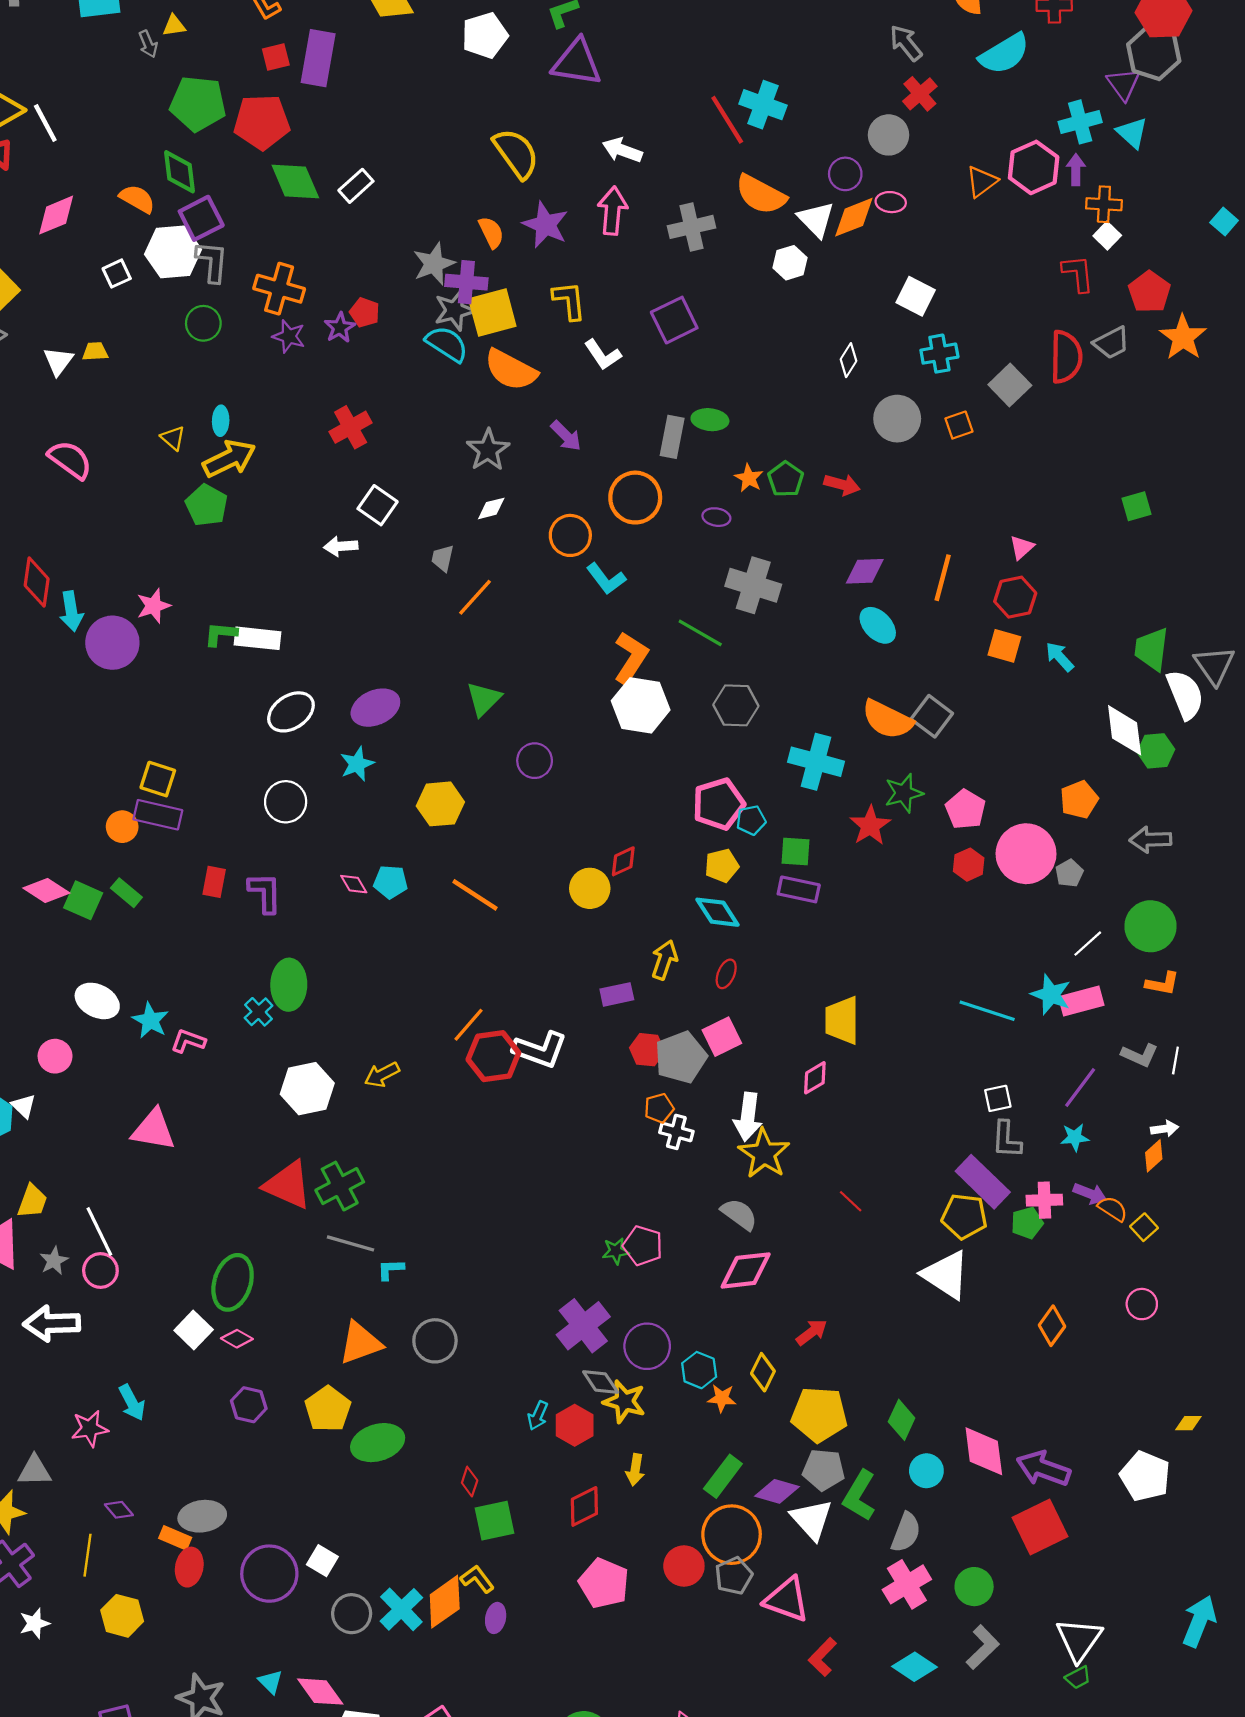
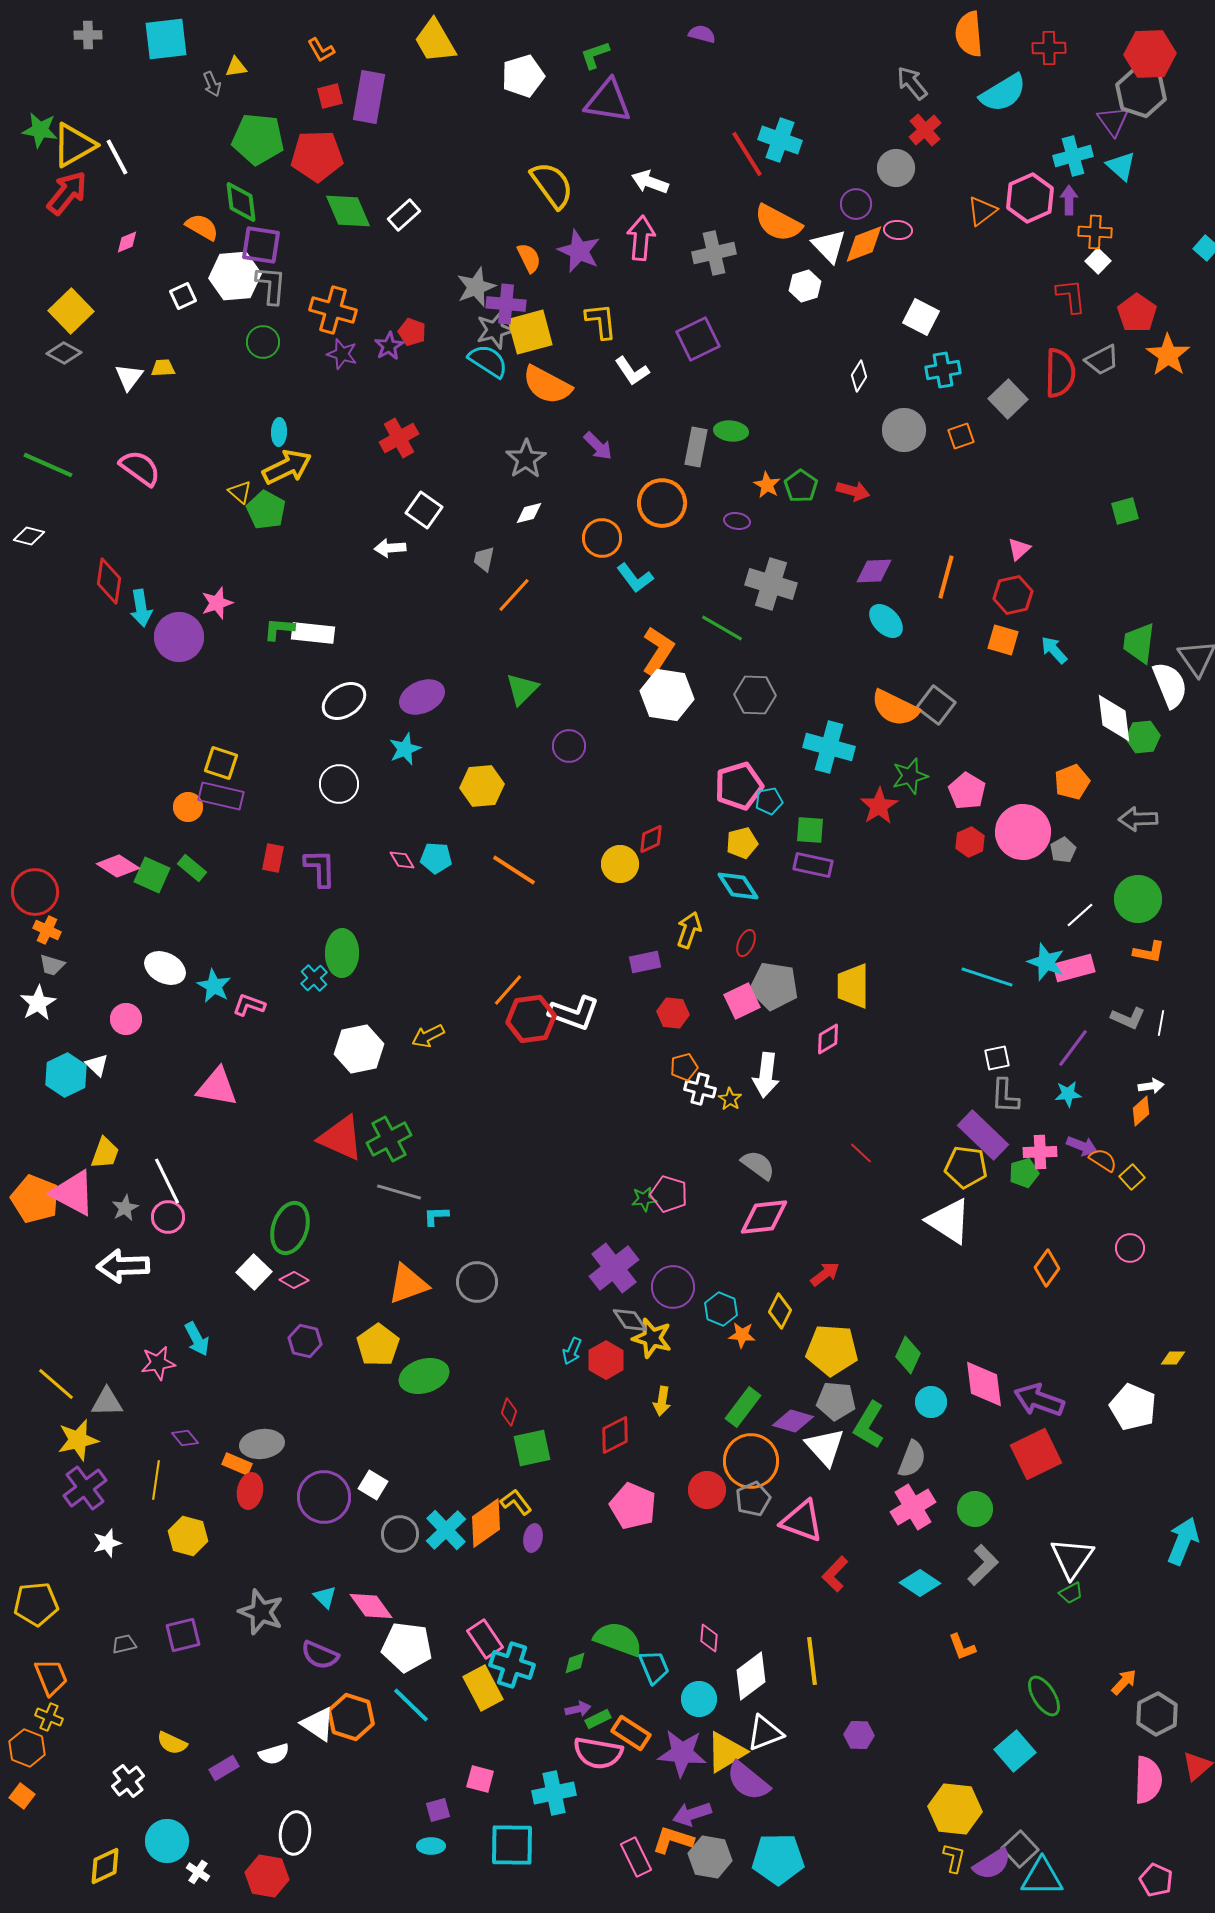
pink diamond: (56, 215) -> (127, 242), size x0.6
purple square: (201, 218) -> (261, 245), turned 36
yellow triangle: (173, 438) -> (240, 492), moved
gray pentagon: (681, 1057) -> (774, 986), moved, turned 30
yellow star: (764, 1154) -> (730, 1099), moved, size x0.5

